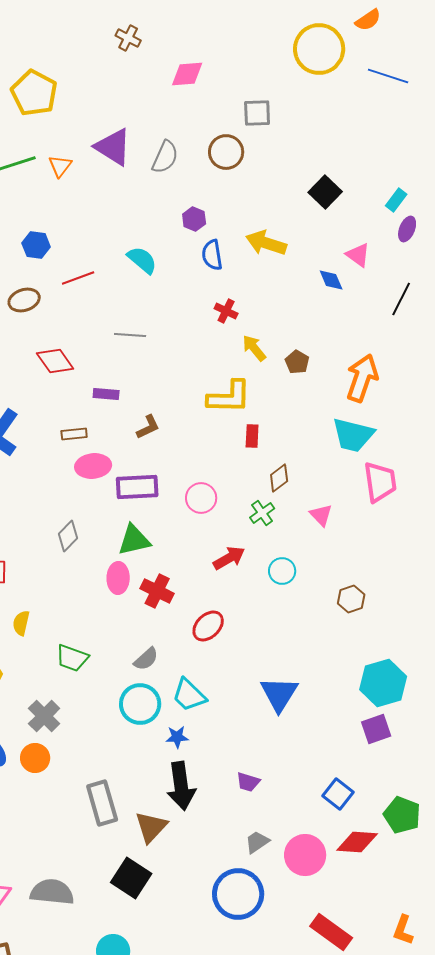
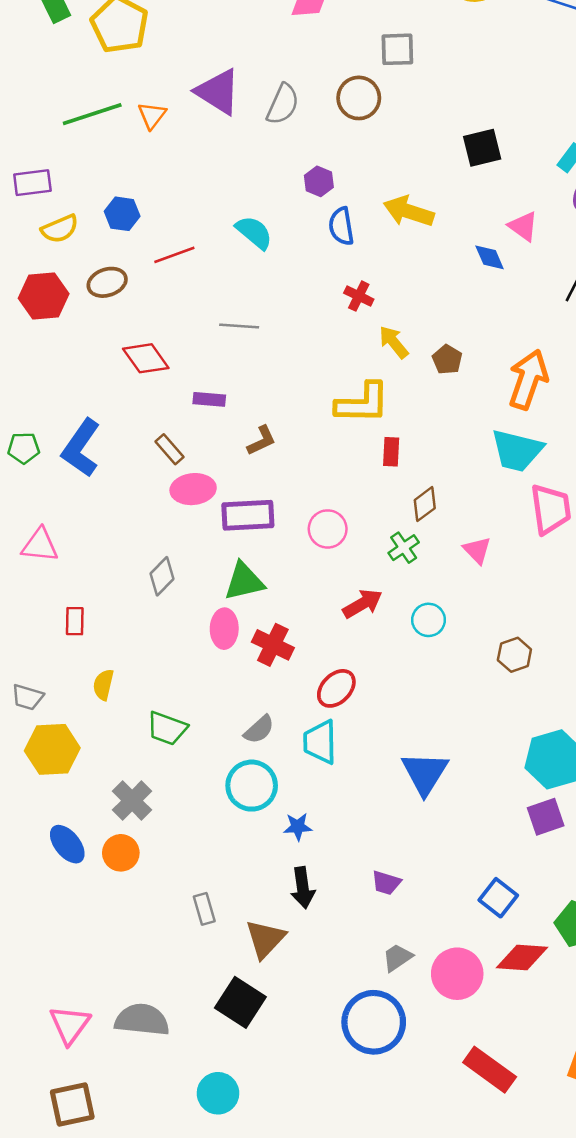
black square: (325, 192) -> (482, 148), turned 32
brown rectangle: (74, 434) -> (169, 449), turned 55
cyan trapezoid: (189, 695) -> (320, 742), moved, turned 45
black arrow: (181, 786) -> (303, 888), size x0.7
gray rectangle: (102, 803) -> (204, 909), size x0.6

